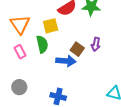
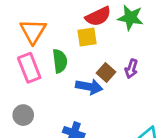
yellow square: (51, 26) -> (87, 37), moved
pink rectangle: (20, 52) -> (29, 68), size x1.5

